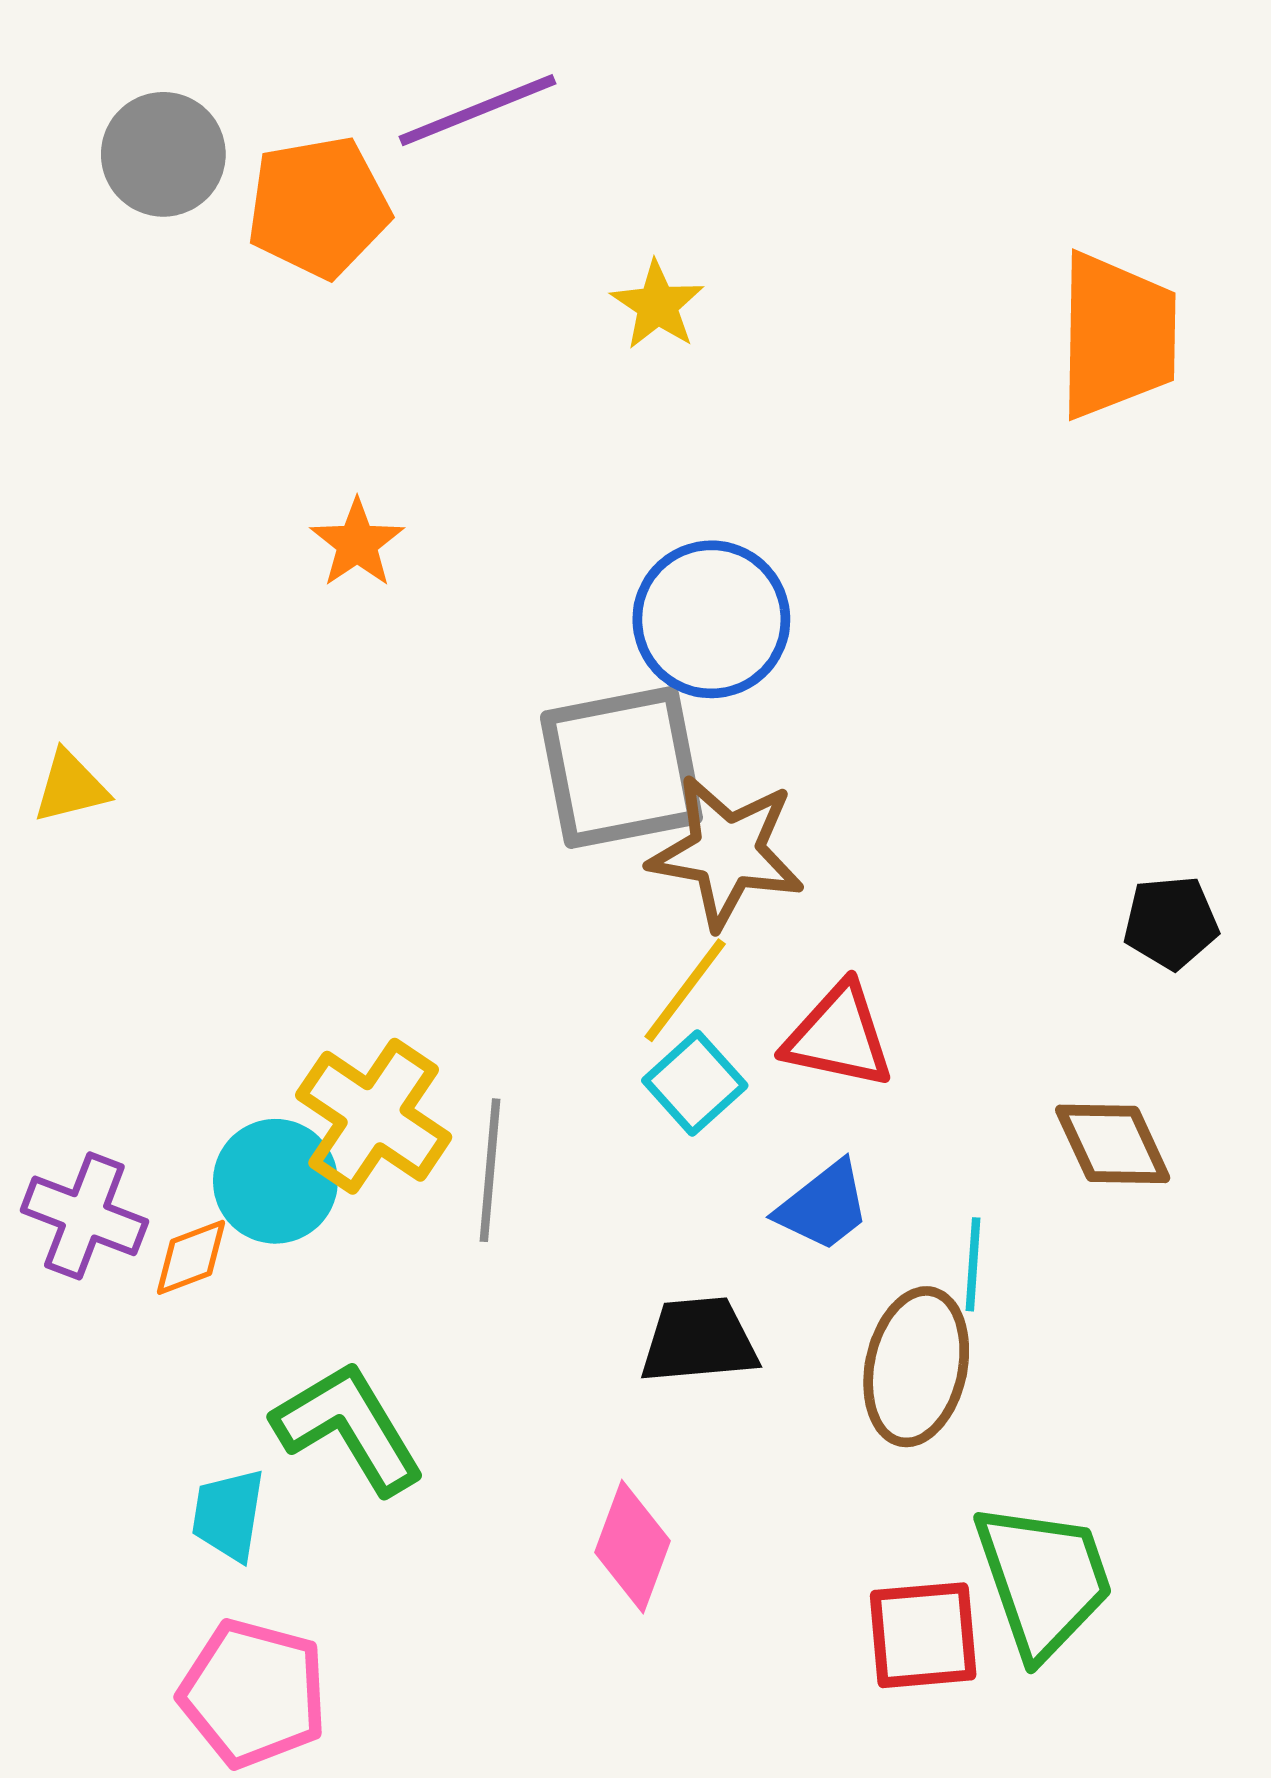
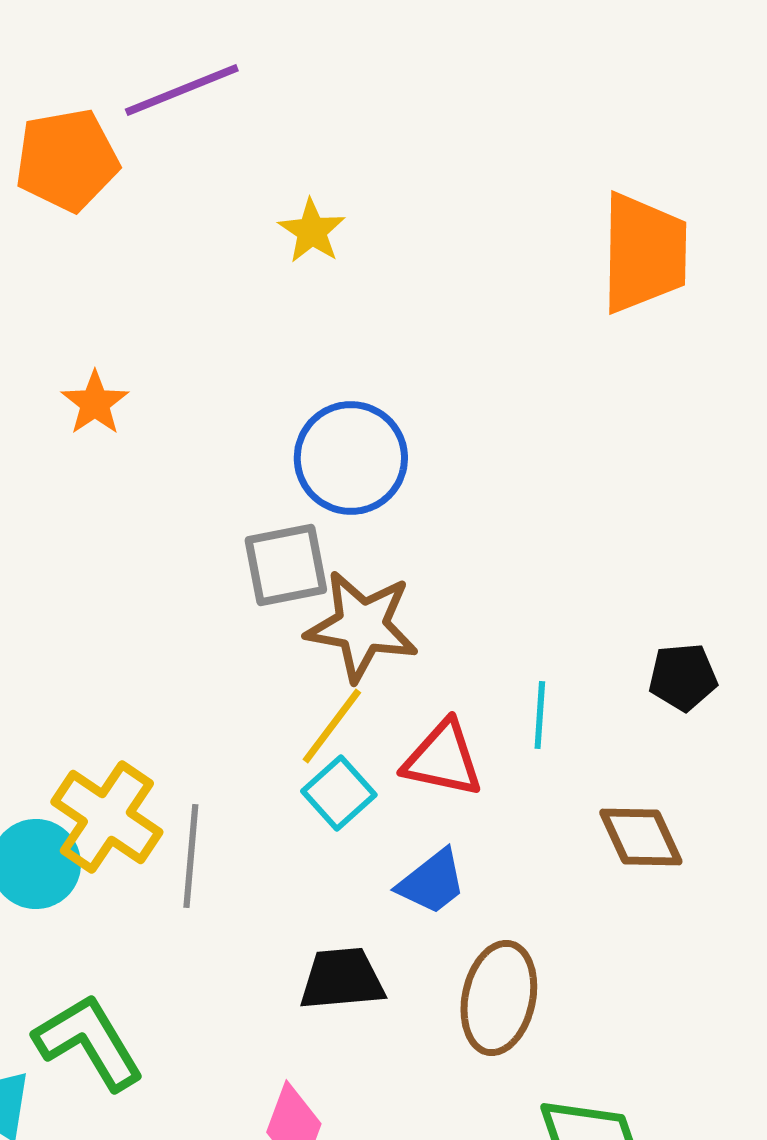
gray square: (621, 767) -> (286, 565), size x0.7
cyan line: (973, 1264) -> (540, 715), moved

